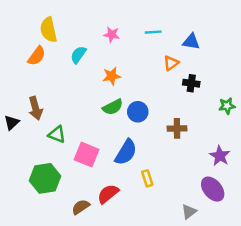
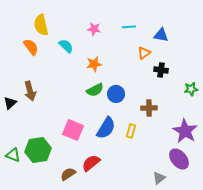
cyan semicircle: (78, 55) -> (66, 46), turned 98
orange semicircle: (37, 56) -> (31, 47), turned -72
green triangle: (57, 134) -> (13, 155), moved
purple star: (220, 156) -> (185, 131), size x1.4
yellow rectangle: (147, 178) -> (131, 131), moved, turned 32

